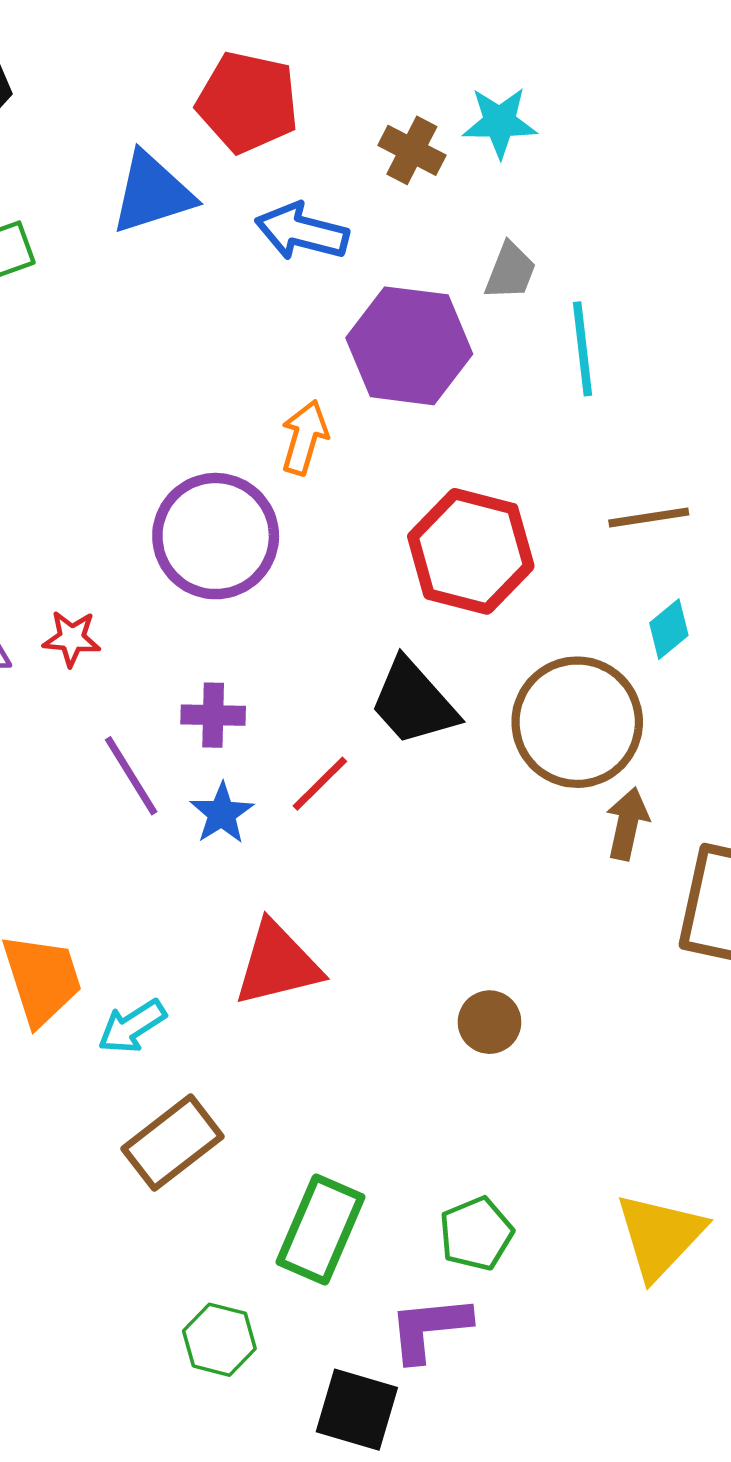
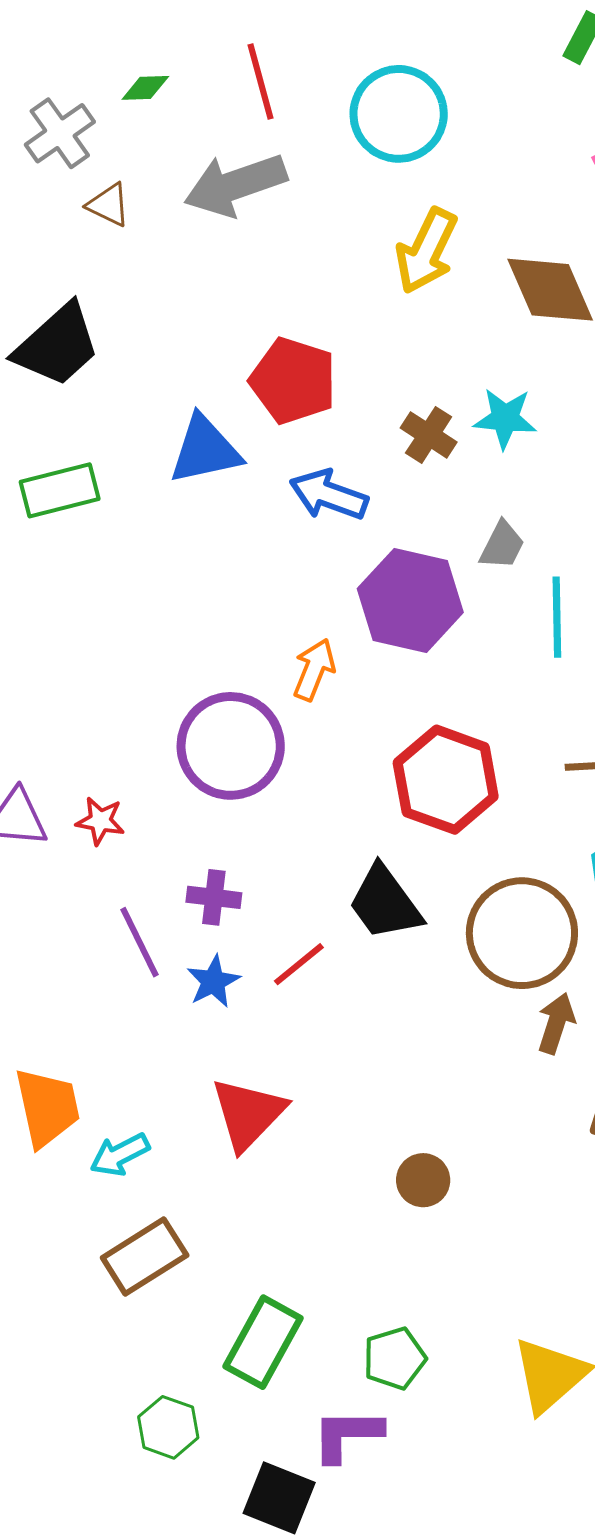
red triangle: (277, 964) -> (248, 1114), turned -38

